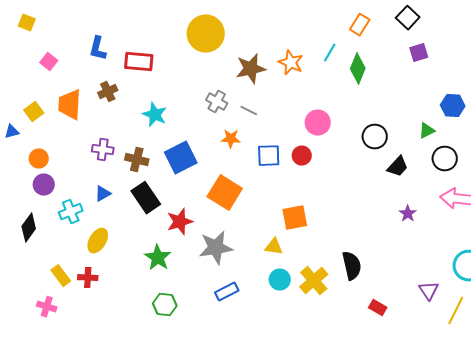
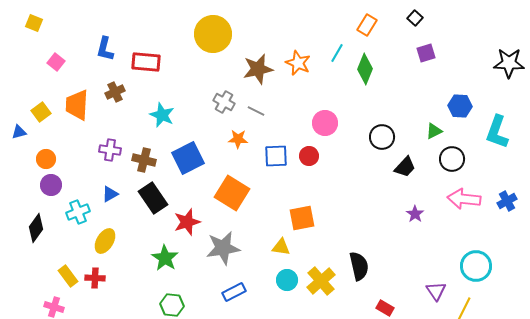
black square: (408, 18) -> (415, 18), size x0.7

